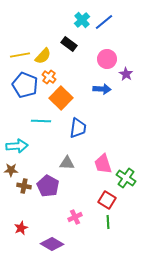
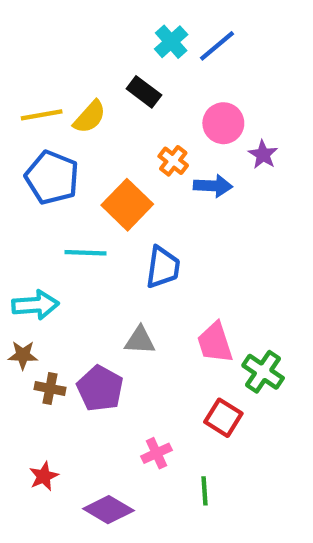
orange cross: (49, 77) -> (173, 161), moved
green line: (108, 222) -> (205, 491), moved

